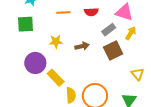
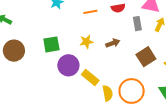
green square: (26, 24) -> (51, 44), moved
gray rectangle: (109, 30) -> (137, 24), turned -56
brown square: (113, 50) -> (146, 57), moved

